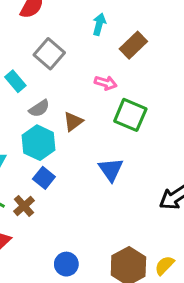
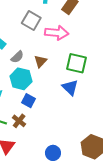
gray square: (49, 54) -> (31, 20), moved
pink arrow: (106, 83) -> (57, 33), size x1.6
green square: (130, 115) -> (77, 63), moved

